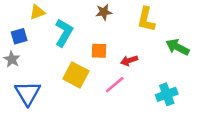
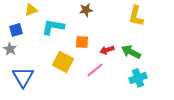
yellow L-shape: (146, 19) -> (136, 16), moved
cyan L-shape: (64, 33) -> (53, 27), turned -110
green arrow: (178, 47) -> (131, 52), moved

